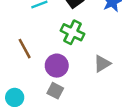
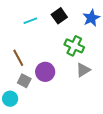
green cross: (73, 32) -> (74, 46), moved
gray square: (55, 91) -> (24, 81), moved

